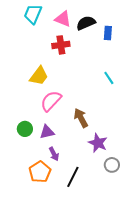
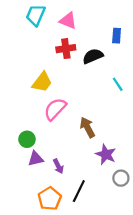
black semicircle: (86, 23) -> (93, 56), moved
purple triangle: (47, 132) -> (36, 159), moved
orange pentagon: (40, 172) -> (50, 199), moved

